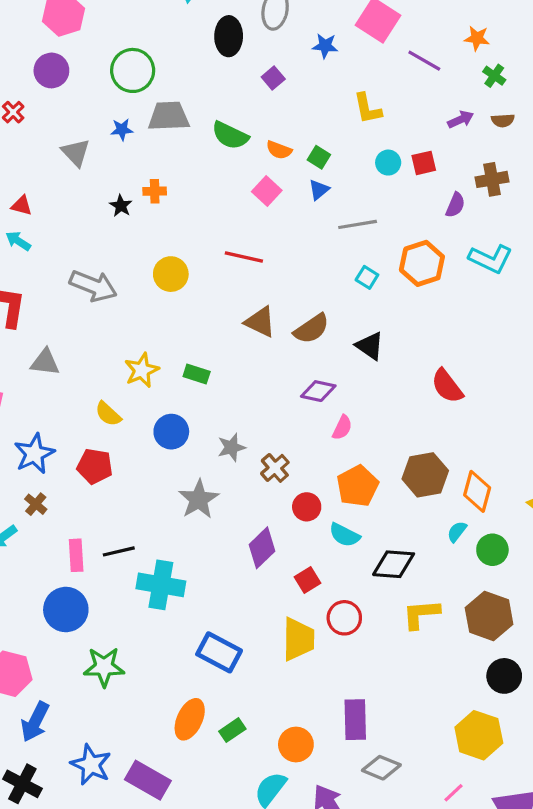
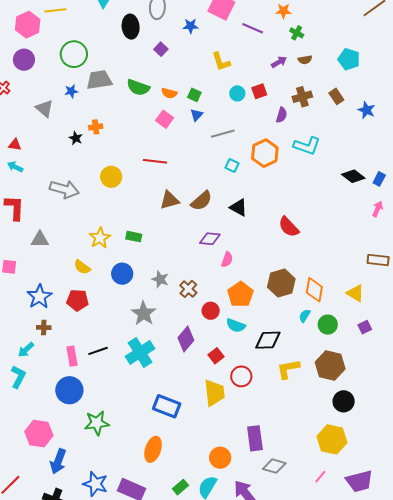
brown triangle: (260, 322) -> (169, 200), turned -35
gray star: (231, 447) -> (160, 279), turned -30
brown cross: (36, 504) -> (44, 327), turned -32
cyan cross: (161, 585) -> (140, 352), moved, turned -36
green rectangle: (232, 730) -> (180, 487), moved

